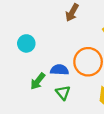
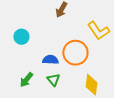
green arrow: (38, 81) -> (26, 80), moved

